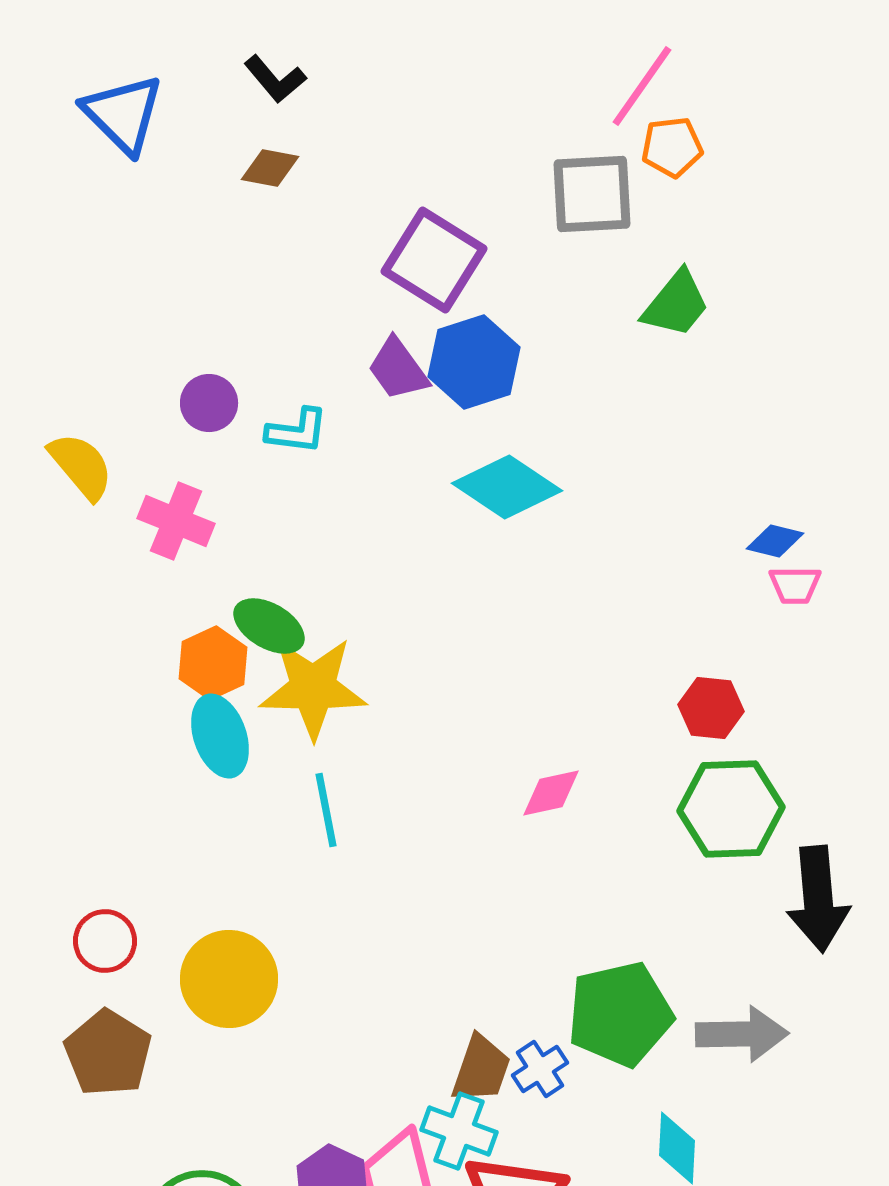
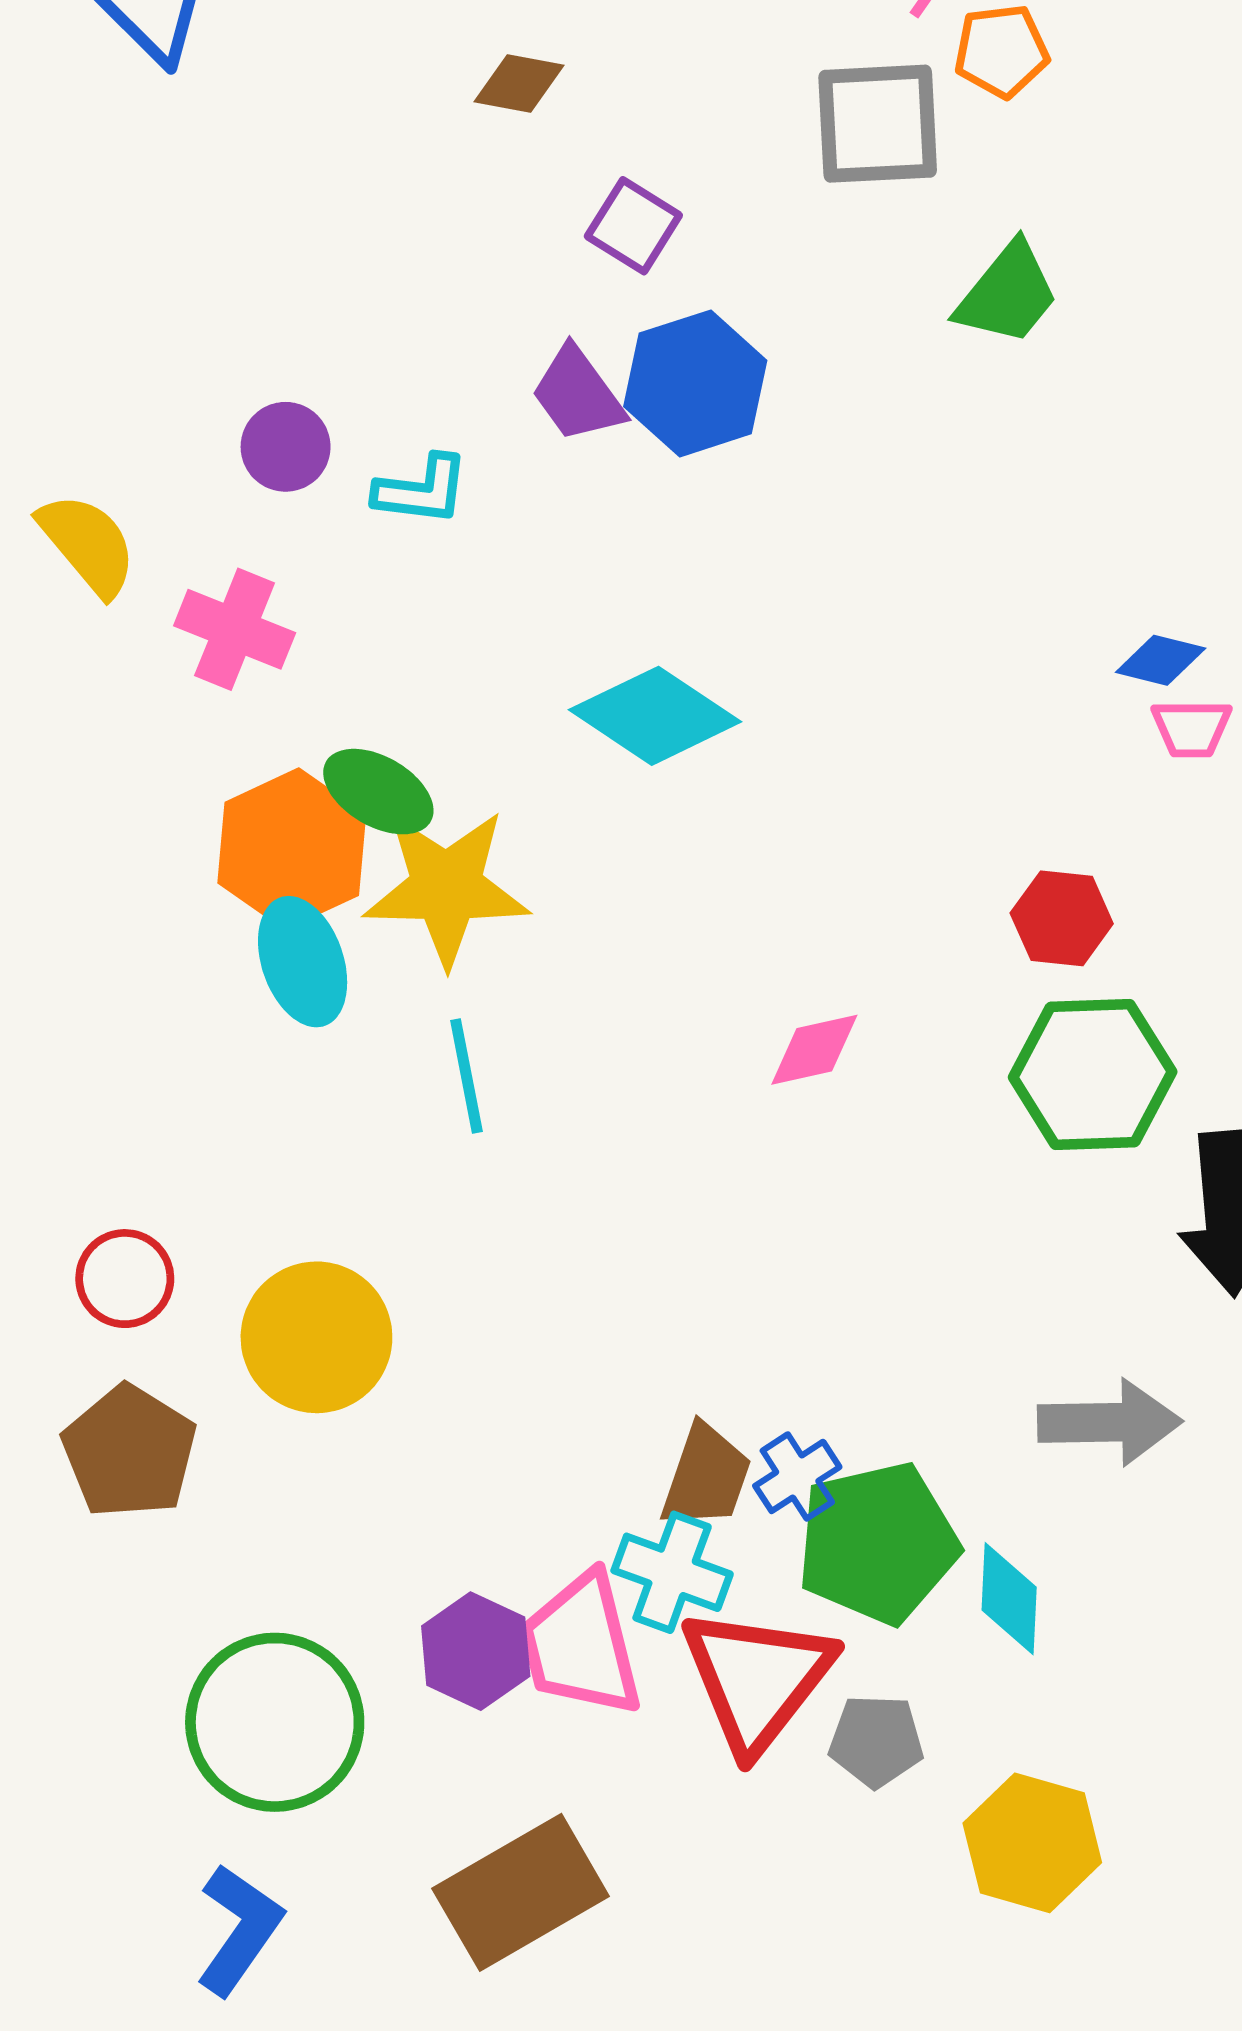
brown diamond: (270, 168) -> (519, 84), moved
purple square: (434, 260) -> (633, 226), size x0.6
cyan diamond: (507, 487) -> (655, 716), moved
orange hexagon: (213, 663) -> (292, 849), size x1.4
green pentagon: (620, 1014) -> (878, 1543), moved

